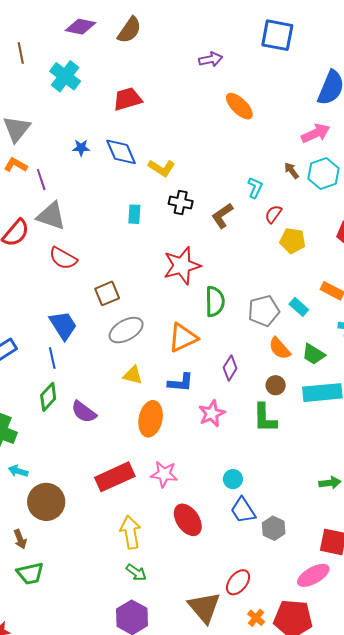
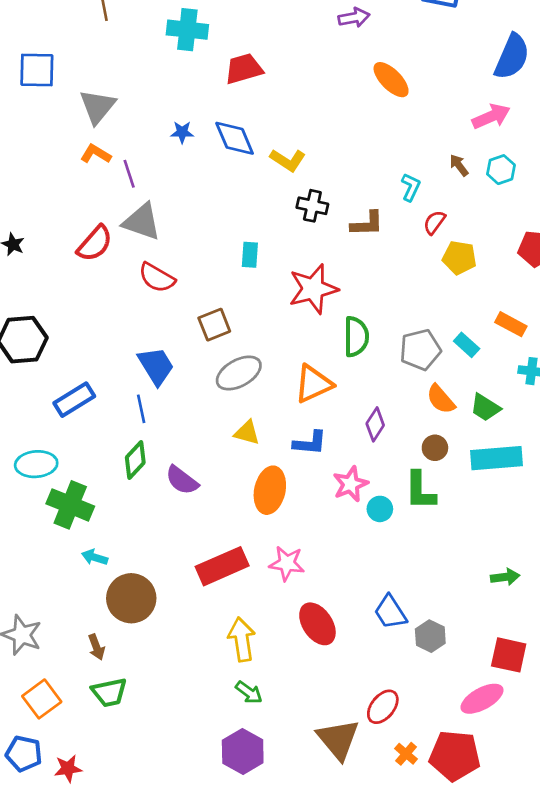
cyan cross: (65, 76) -> (187, 30), moved, turned -32
cyan hexagon: (323, 173) -> (501, 170), size x0.7
cyan rectangle: (134, 214) -> (250, 255), moved
brown L-shape: (222, 216) -> (367, 224), turned -148
cyan circle: (233, 479) -> (380, 509), moved

